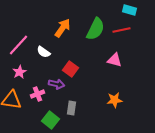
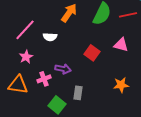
white semicircle: (44, 52) -> (50, 37), turned -32
red square: (70, 69) -> (92, 53), moved

